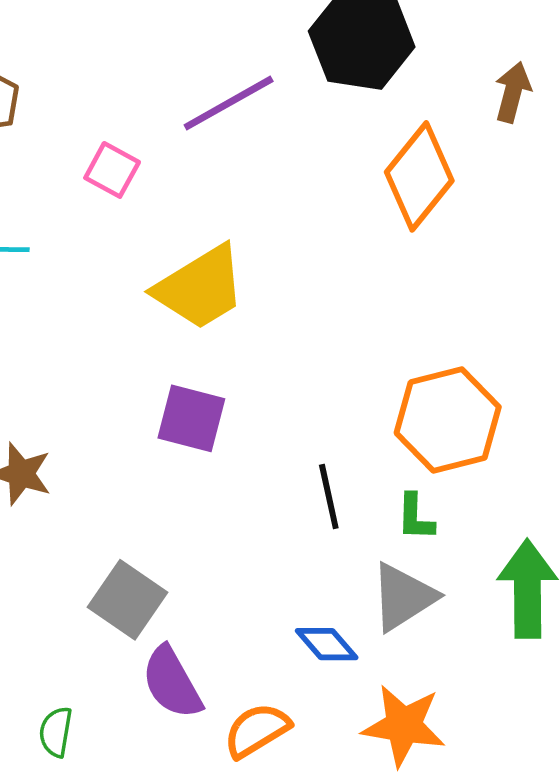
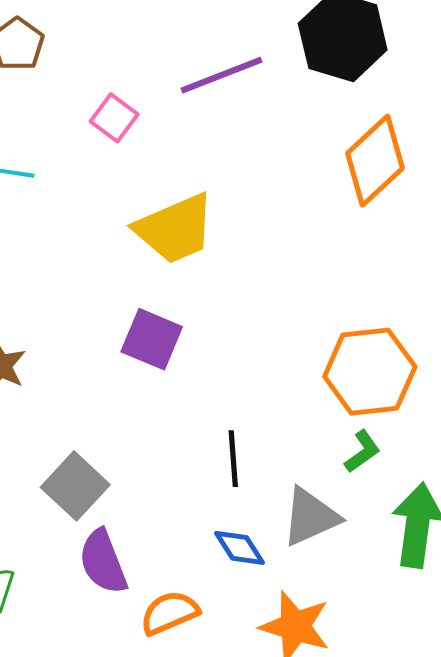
black line: (329, 496) -> (233, 459), moved
green L-shape: (415, 517) -> (362, 451), moved, turned -135

